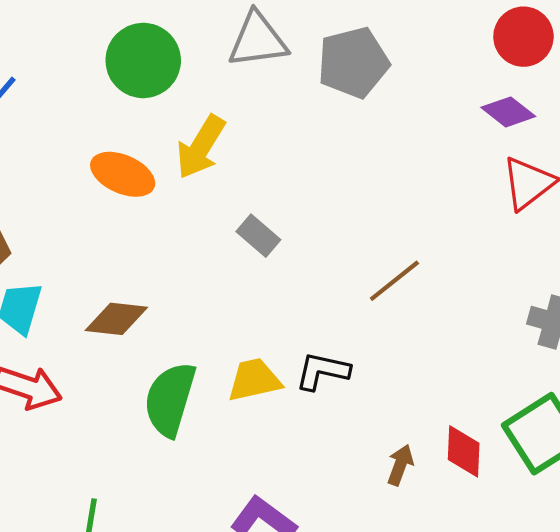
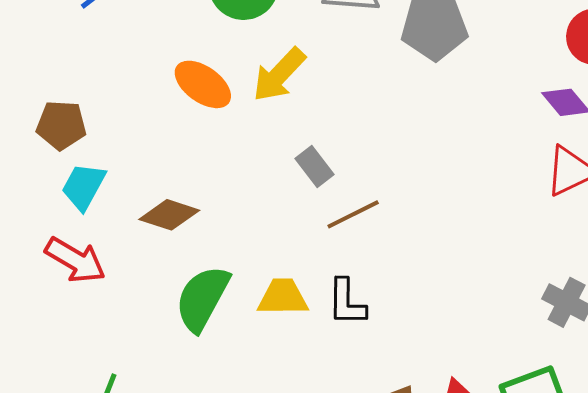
brown line: (394, 281) -> (353, 214), moved
black L-shape: (322, 371) -> (347, 302), turned -114

